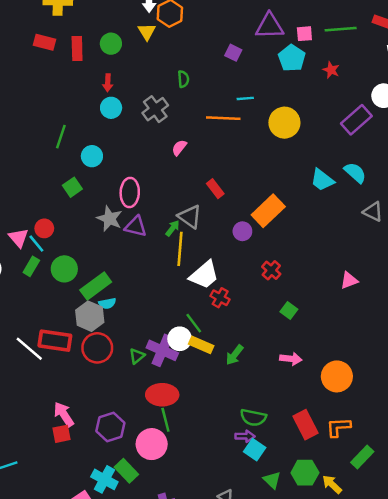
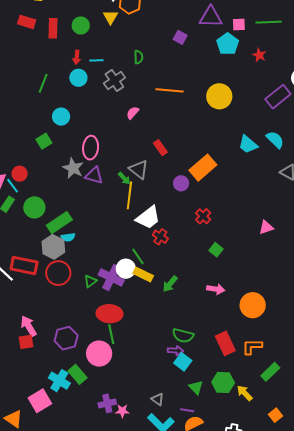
cyan line: (245, 98) -> (96, 60), moved
green line: (61, 137) -> (43, 83), moved
green arrow: (173, 228) -> (124, 178), turned 96

